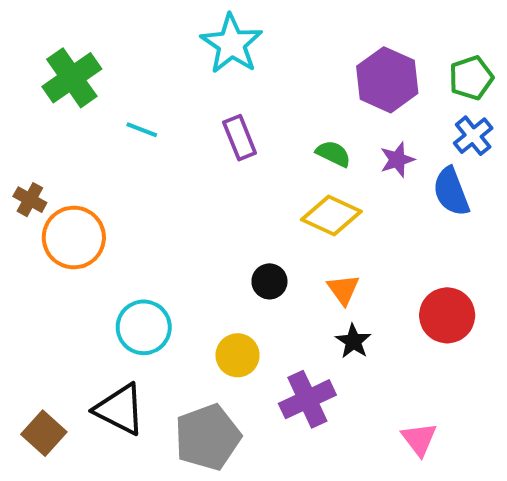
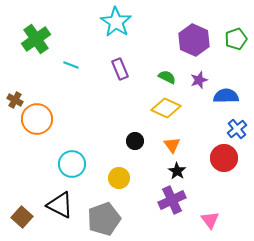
blue cross: (473, 136) -> (237, 129), moved
blue semicircle: (451, 192) -> (226, 96), turned 110
purple cross: (307, 399) -> (172, 200), moved

